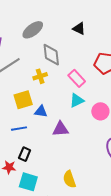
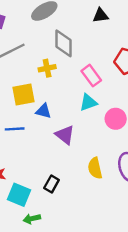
black triangle: (79, 29) -> (101, 15), turned -40
purple triangle: (60, 129) -> (65, 135), turned 36
black rectangle: (25, 154) -> (52, 184), moved
yellow semicircle: (69, 179) -> (95, 168), moved

